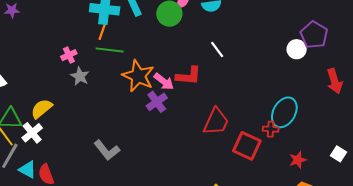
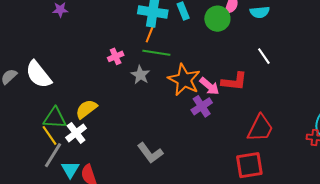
gray star: (80, 76) -> (140, 75), moved
red square: (247, 146) -> (249, 165), moved, turned -36
cyan triangle: (28, 170) -> (70, 169), turned 30

